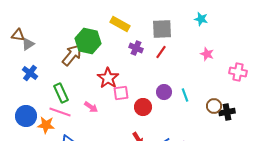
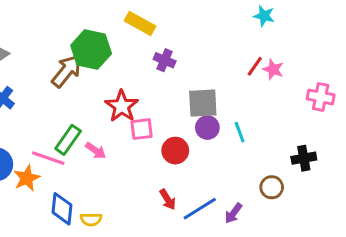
gray square: (162, 29) -> (203, 103), moved
red line: (161, 52) -> (255, 66), moved
green rectangle: (61, 93) -> (68, 140), moved, turned 60
brown circle: (214, 106) -> (272, 187), moved
orange star: (46, 125) -> (27, 178), turned -30

